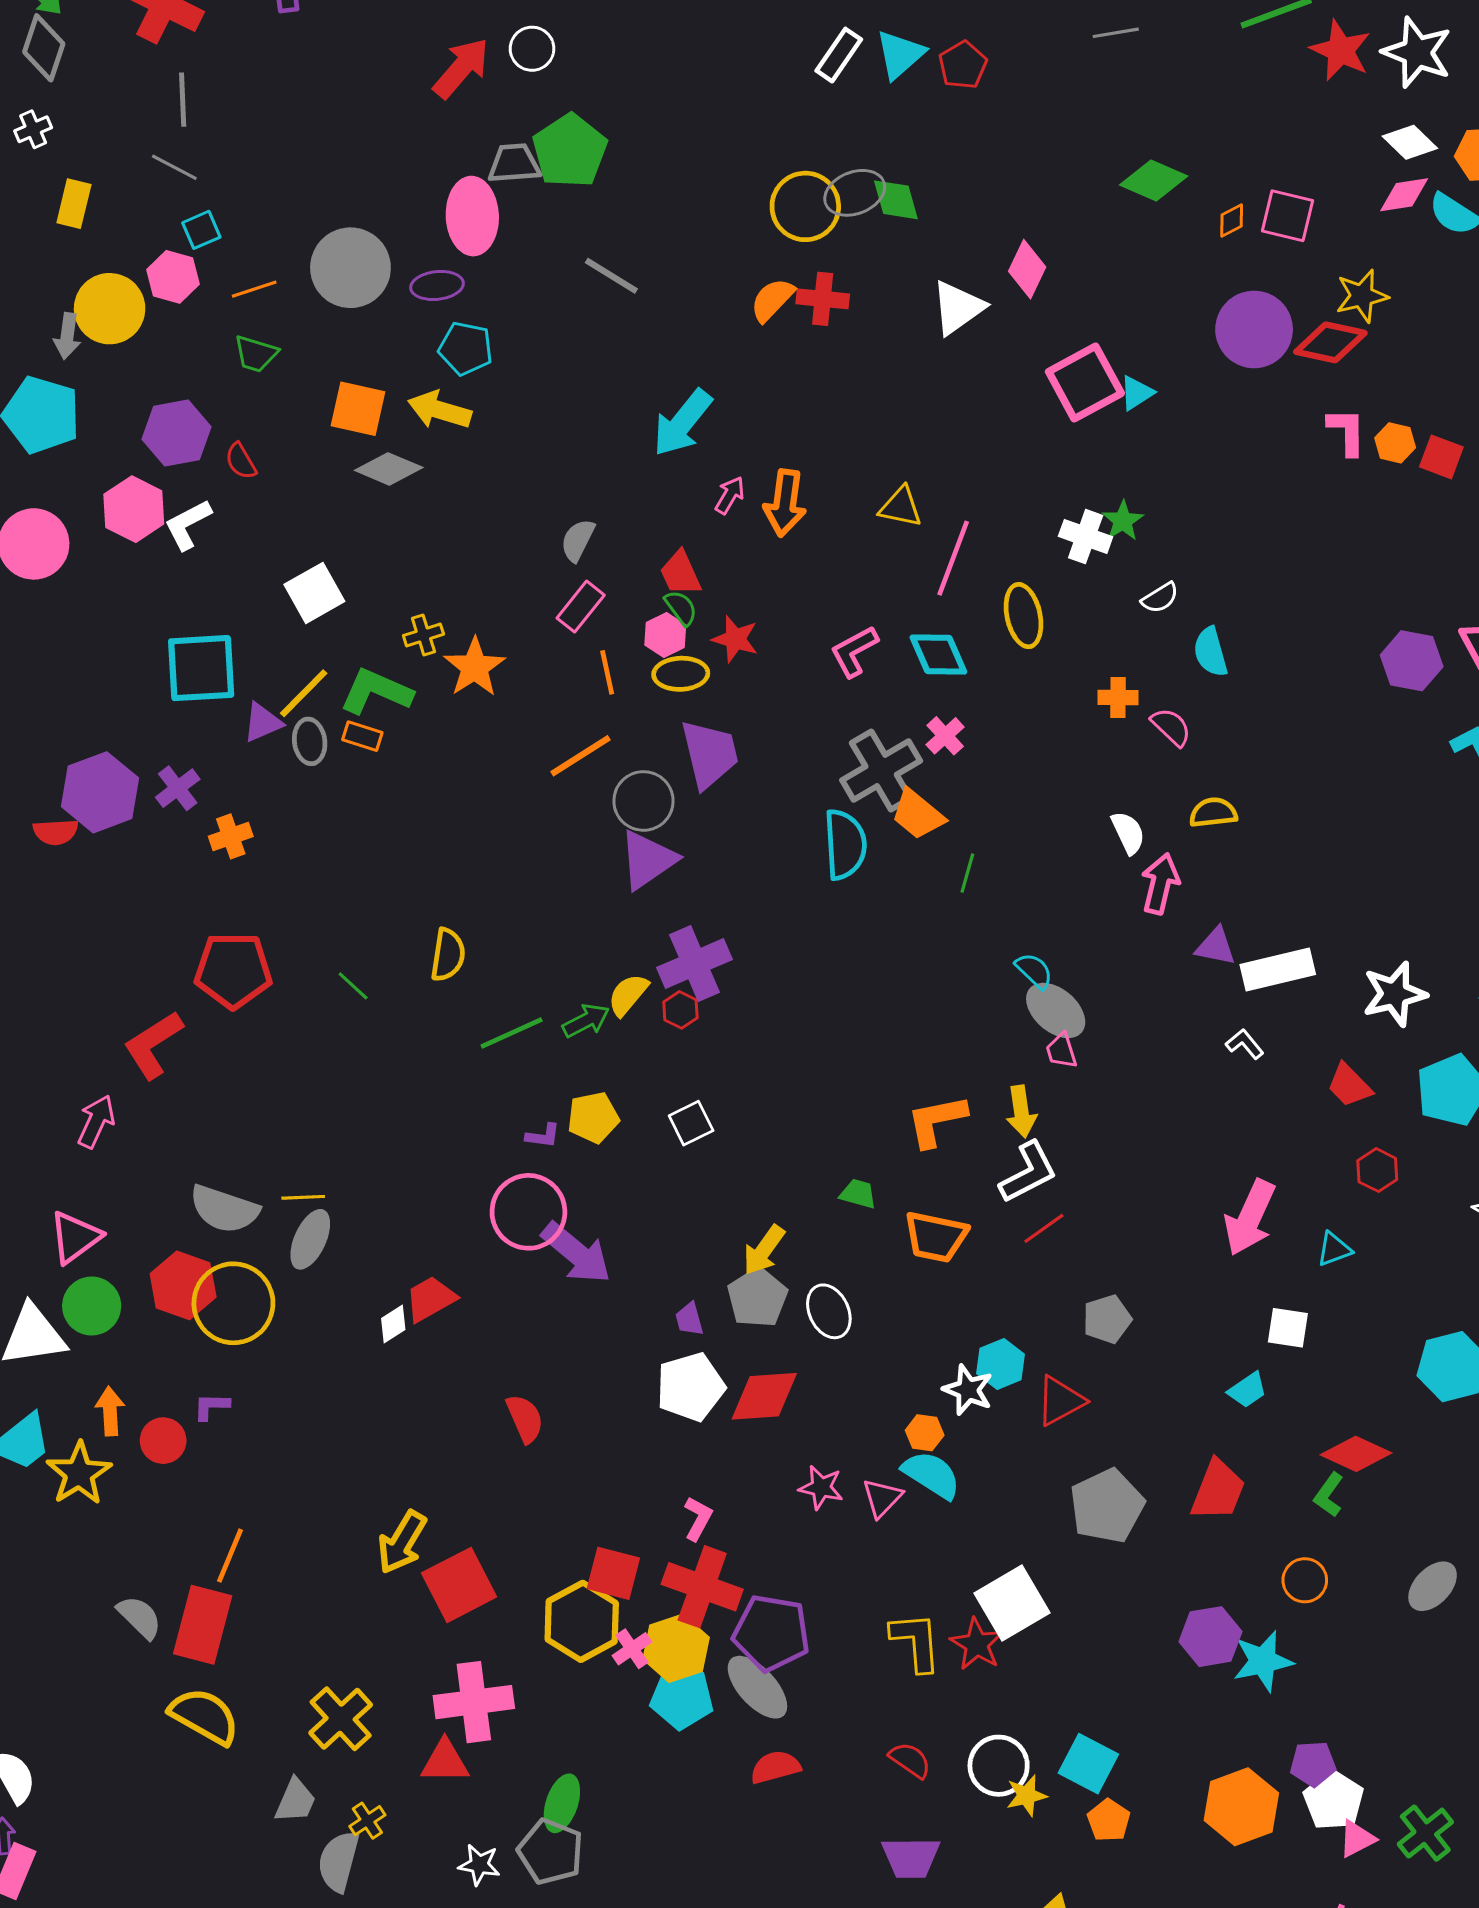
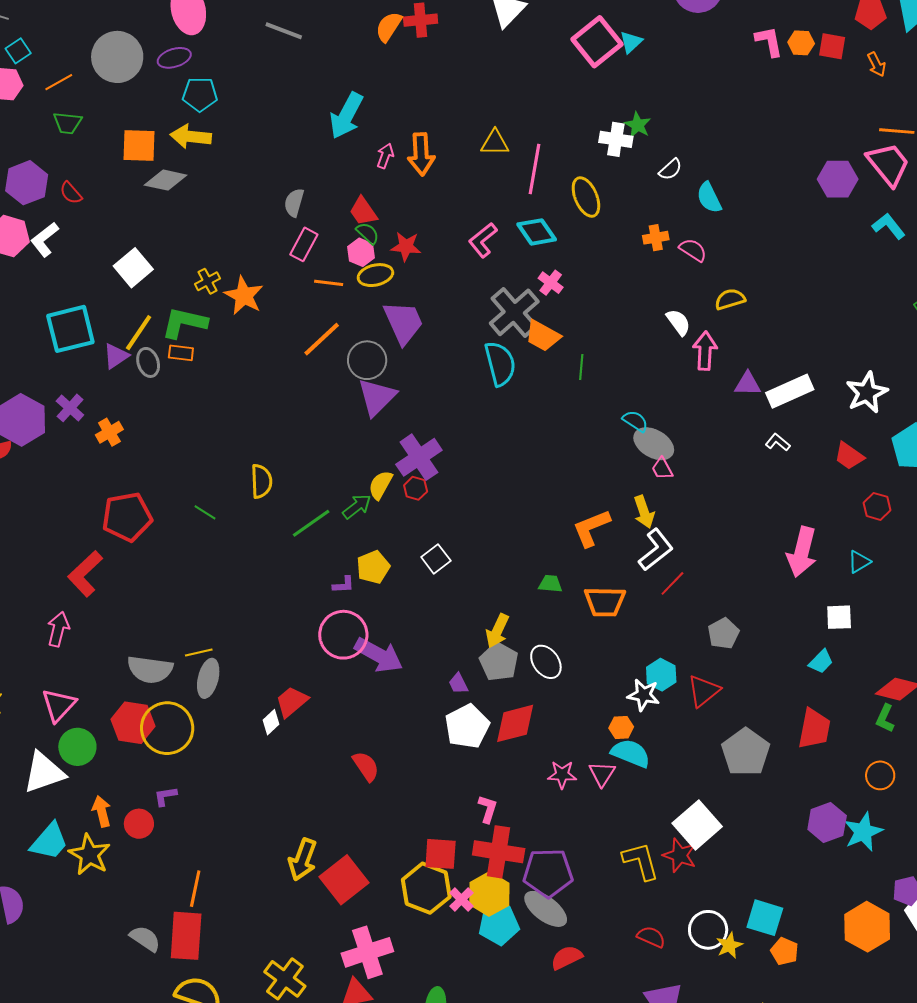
orange line: (607, 672) -> (329, 283), turned -60

